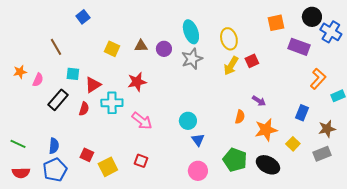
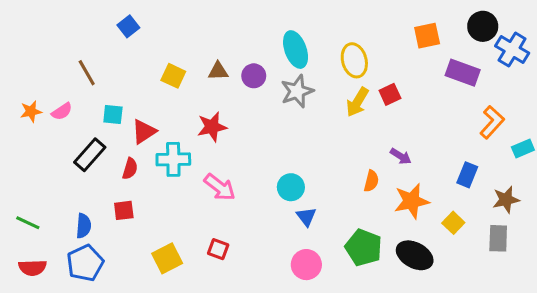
pink semicircle: (38, 80) -> (62, 111), moved, turned 32
gray rectangle: (322, 154) -> (498, 238), turned -66
red square: (87, 155) -> (124, 210), moved, turned -32

